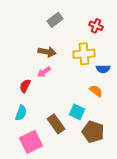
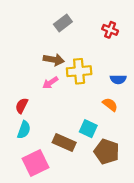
yellow cross: (84, 54) -> (79, 71), moved
red semicircle: (25, 86) -> (22, 106), moved
brown rectangle: (56, 124) -> (64, 142), turned -30

